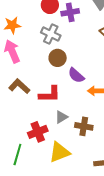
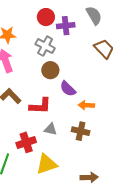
gray triangle: (61, 117) -> (51, 129), turned 40
brown cross: (84, 126) -> (81, 131), moved

